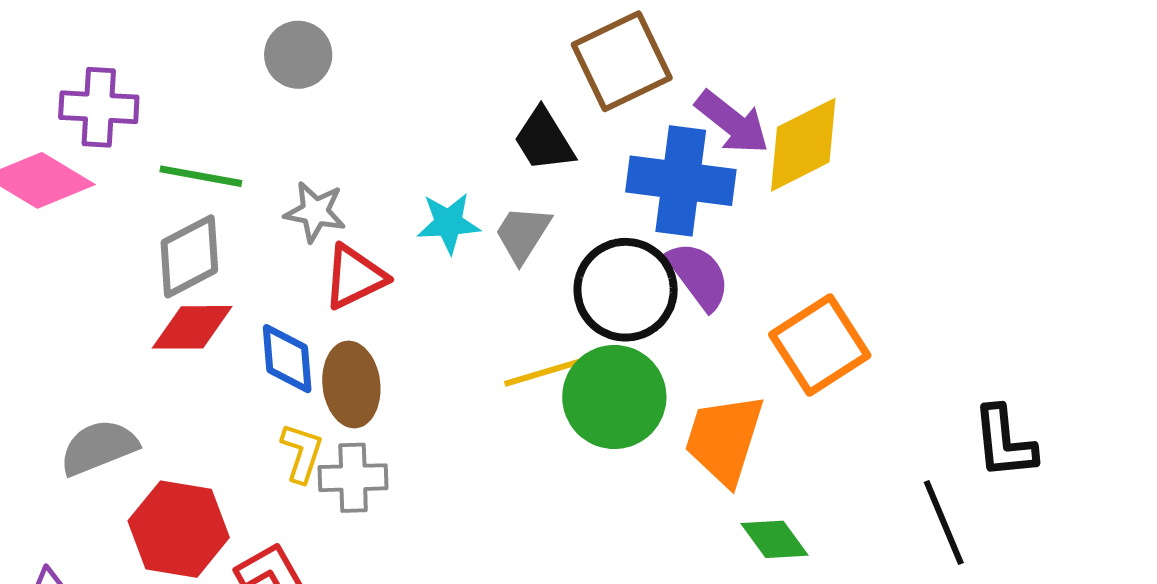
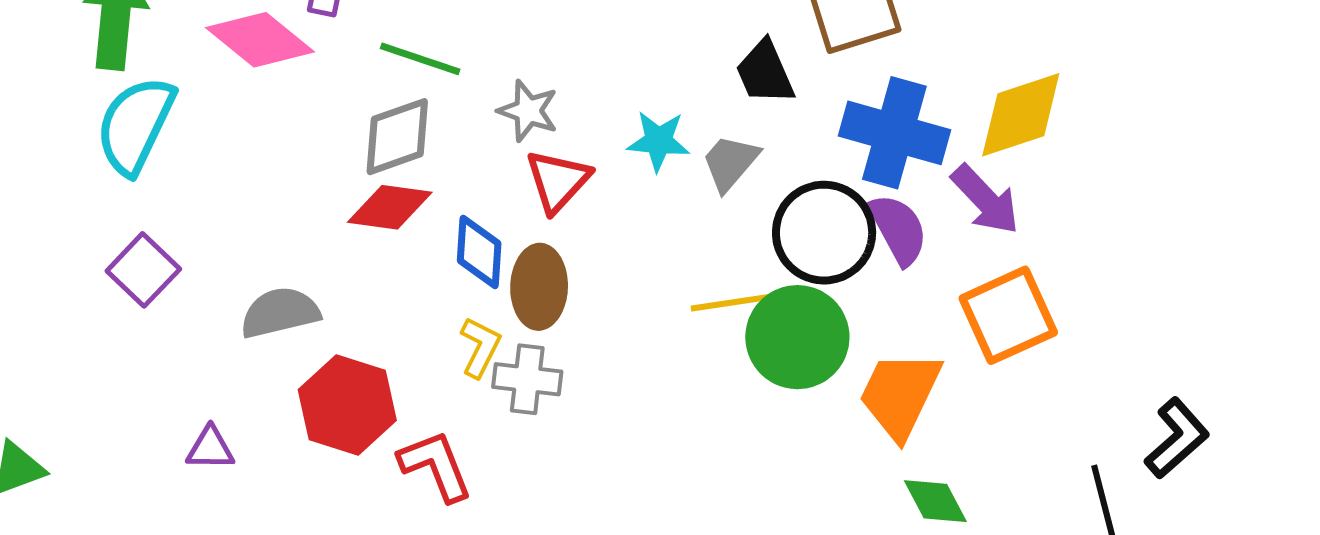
purple arrow: (732, 122) -> (985, 200), moved
red triangle: (355, 277) -> (558, 181), turned -30
black L-shape: (1004, 442) -> (1177, 438), turned -134

